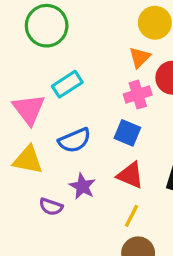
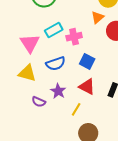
pink cross: (138, 95) -> (74, 37), moved
yellow line: (132, 216) -> (76, 109), moved

